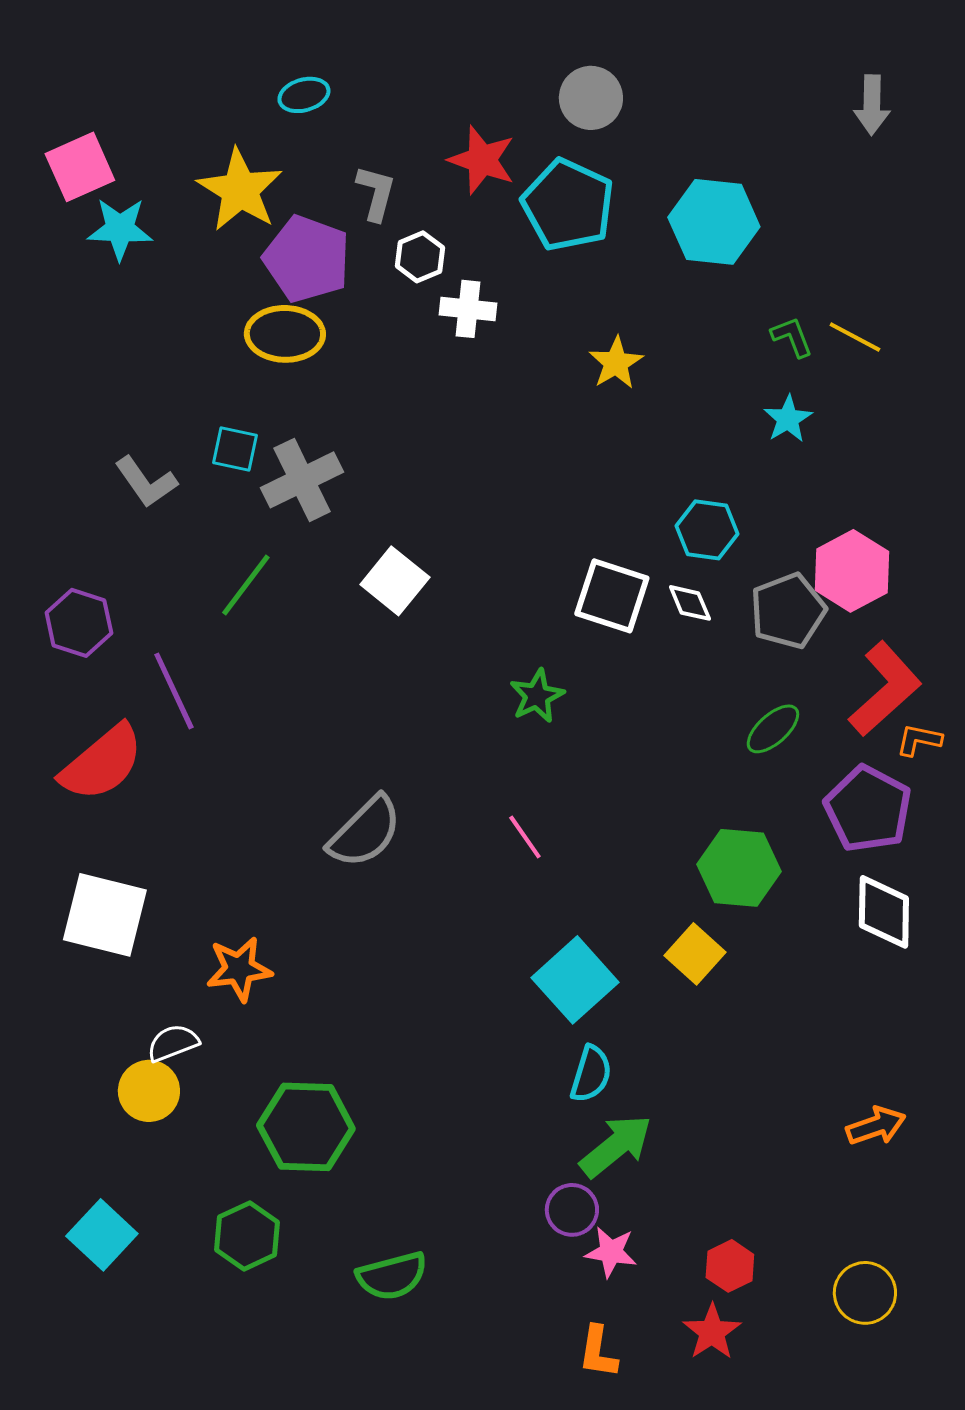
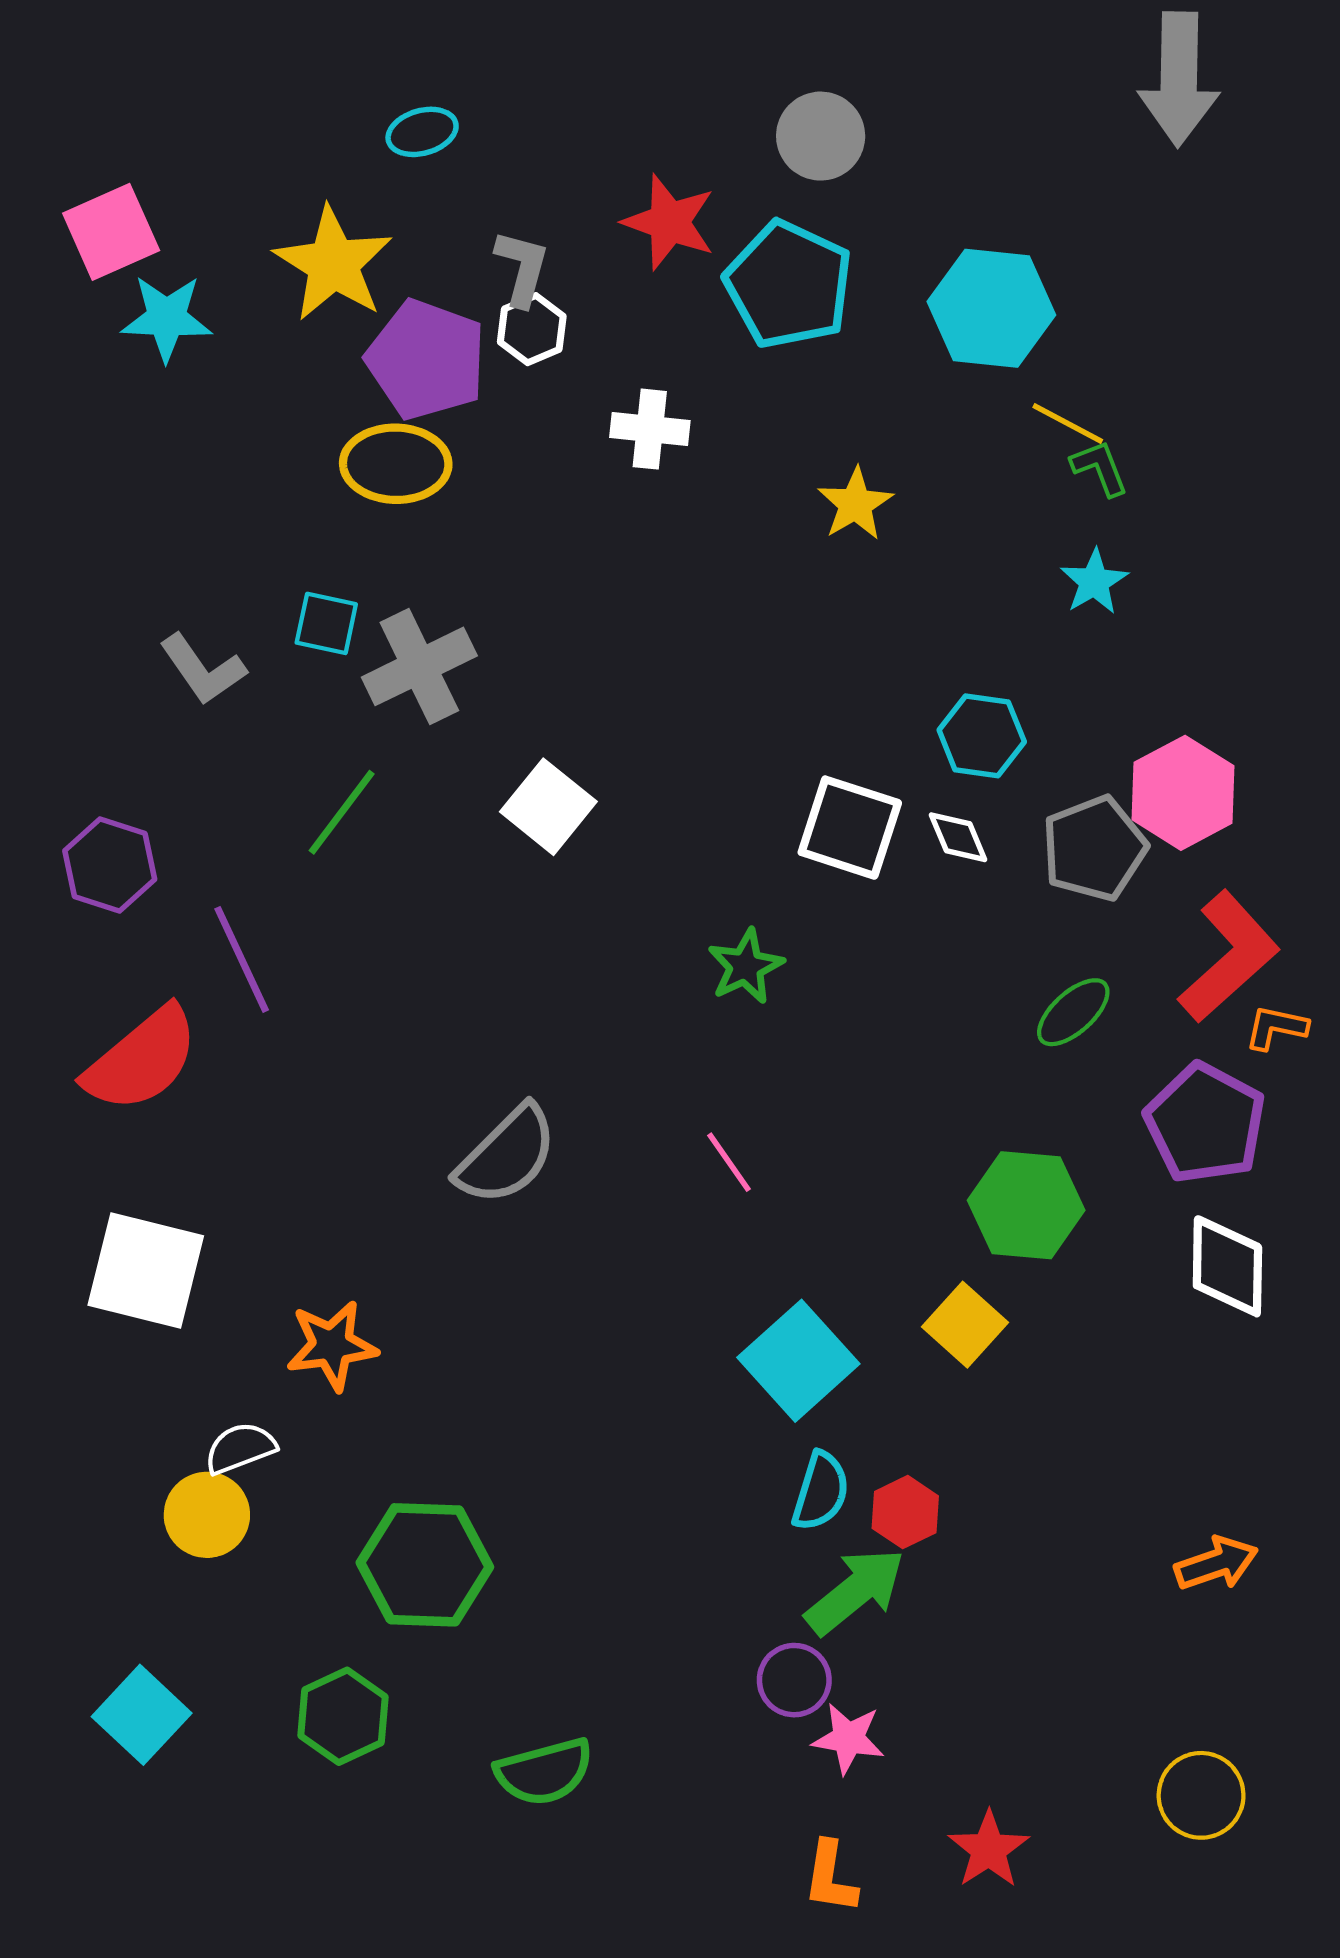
gray arrow: (872, 105) -> (1179, 79), moved, size x1.6
white hexagon: (420, 257) -> (532, 329), moved
yellow line: (855, 337) -> (1068, 423), moved
red hexagon: (730, 1266) -> (905, 1512), moved

